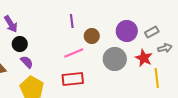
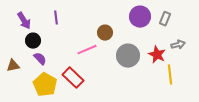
purple line: (72, 21) -> (56, 18), moved
purple circle: (127, 31) -> (140, 17), moved
gray rectangle: (152, 32) -> (165, 19), moved, turned -40
red rectangle: (73, 79) -> (73, 78), moved, turned 50

